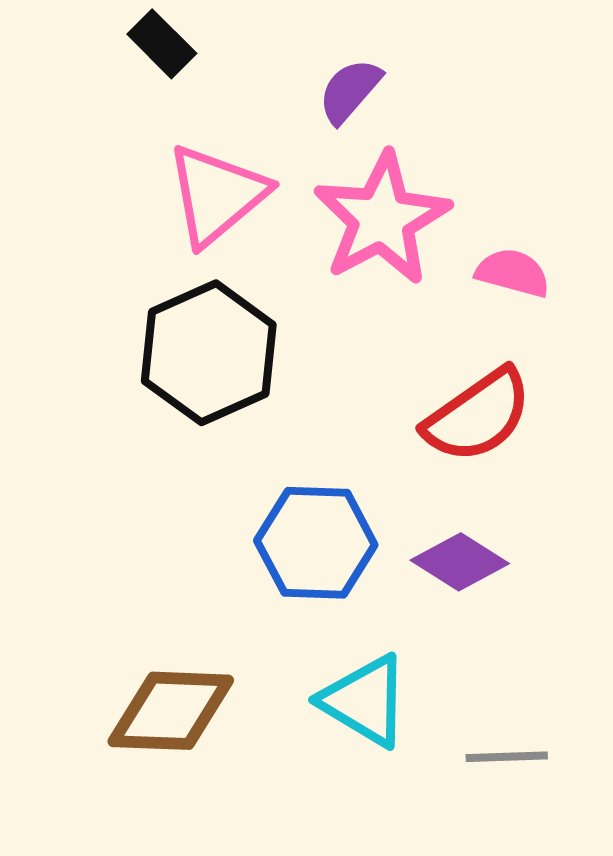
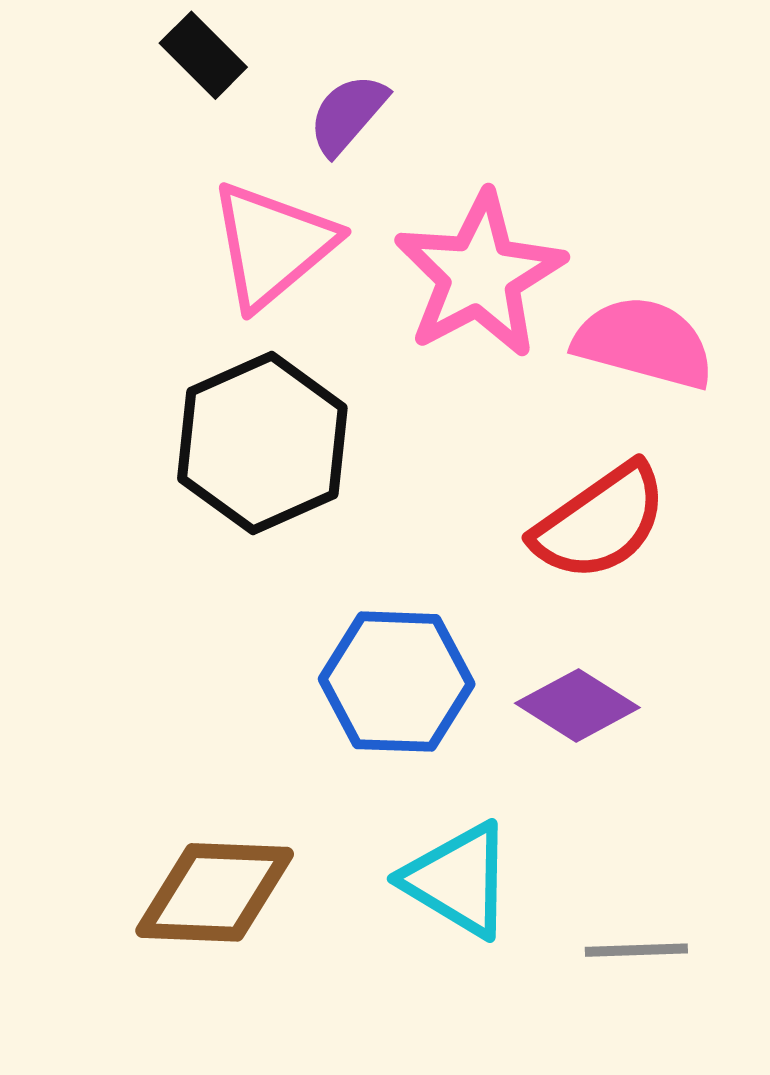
purple semicircle: (350, 91) -> (348, 114), moved
pink semicircle: (513, 273) -> (644, 343), size x1.5

